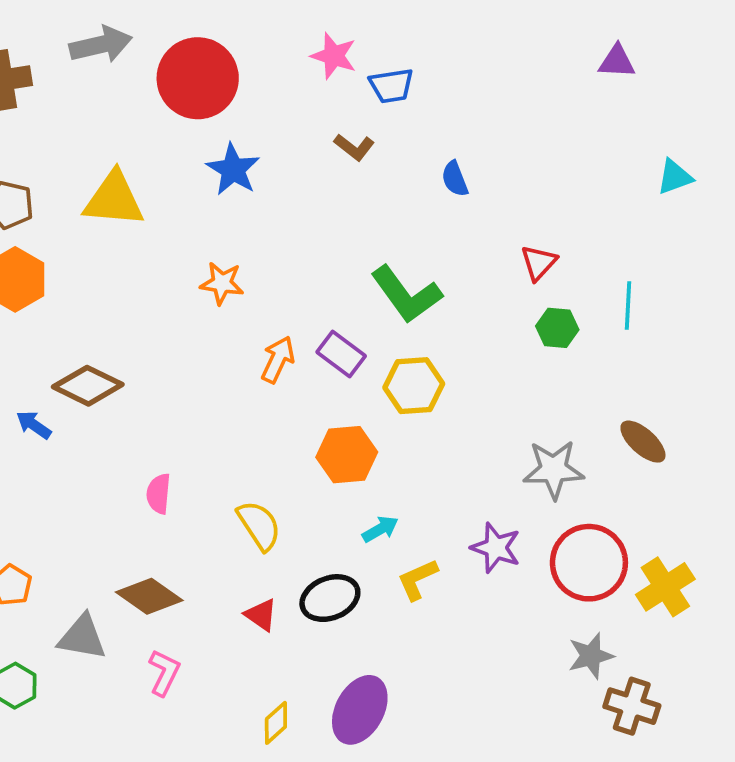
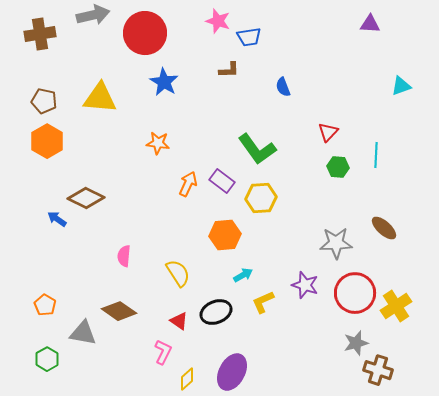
brown L-shape: (354, 147) -> (229, 70), turned -40
pink L-shape: (164, 673) -> (163, 352), moved

